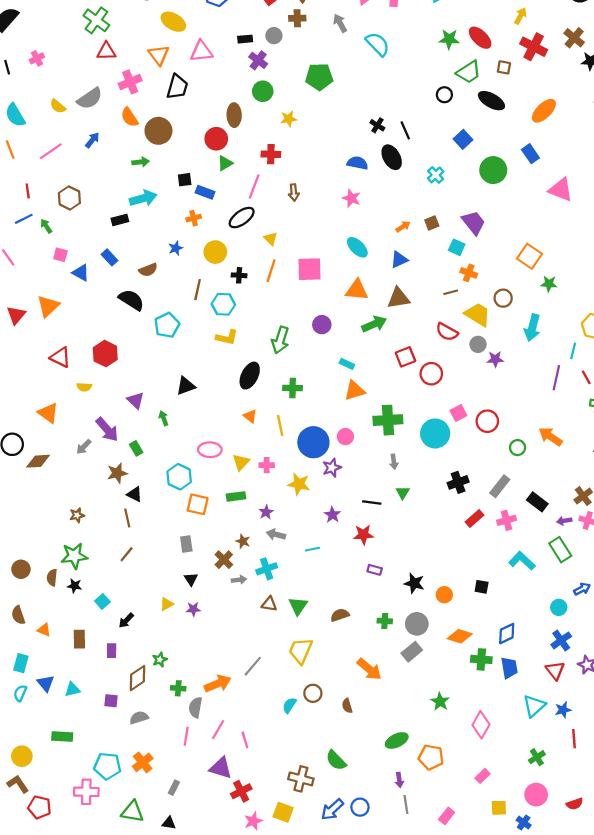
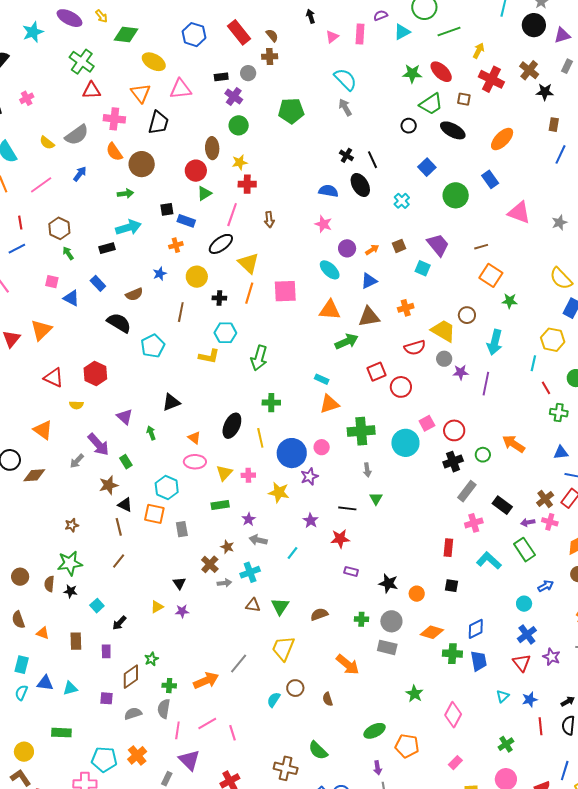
gray arrow: (340, 23) -> (345, 107), moved
pink cross: (130, 82) -> (114, 119), turned 30
yellow star: (289, 119) -> (240, 162), moved
green arrow: (46, 226) -> (68, 253), moved
yellow triangle: (271, 239) -> (248, 263), size x1.6
orange cross: (469, 273) -> (406, 308), moved, turned -35
brown line: (451, 292) -> (481, 247), moved
cyan hexagon: (223, 304) -> (225, 333), moved
purple circle: (322, 325) -> (347, 248), moved
red semicircle: (447, 332) -> (415, 348), turned -45
black ellipse: (250, 376) -> (232, 426), moved
purple line: (556, 378) -> (486, 384), moved
orange triangle: (250, 416) -> (194, 438), moved
black cross: (458, 482) -> (453, 462), moved
orange square: (198, 504) -> (154, 514), moved
red rectangle: (474, 519) -> (448, 548), moved, turned -42
gray rectangle: (186, 544) -> (182, 529), moved
cyan line: (312, 549) -> (293, 553), turned -40
gray rectangle: (412, 652) -> (387, 647), turned 54
blue triangle: (46, 683) -> (45, 683), turned -42
cyan triangle: (534, 706) -> (503, 696), size x0.6
gray semicircle: (195, 707) -> (164, 709), moved
pink line: (218, 730) -> (207, 723), turned 30
purple triangle: (221, 768) -> (189, 760), moved, turned 30

